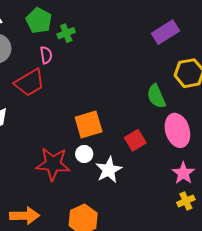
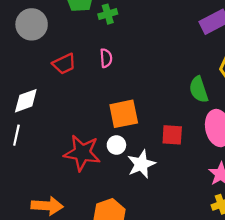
pink semicircle: (46, 55) -> (106, 58), moved
red trapezoid: (29, 83) -> (64, 64), size x0.7
red square: (135, 140) -> (172, 135), turned 30

